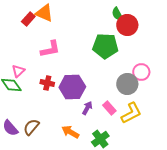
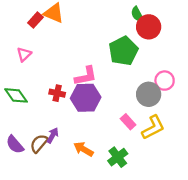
green pentagon: (105, 46) -> (123, 51), turned -30
pink L-shape: (50, 49) -> (86, 76), moved
pink triangle: (18, 71) -> (24, 54), moved
purple arrow: (87, 108) -> (53, 135), moved

